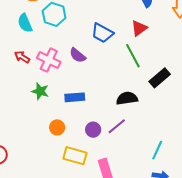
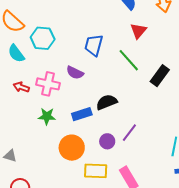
red triangle: (139, 28) -> (138, 31), moved
blue trapezoid: (102, 33) -> (94, 45), turned 90
black semicircle: (127, 98) -> (107, 102), moved
orange circle: (57, 127) -> (72, 148), size x1.6

